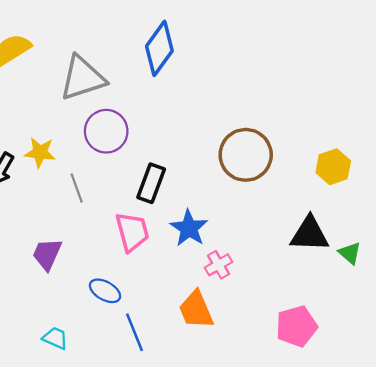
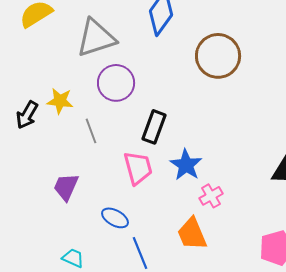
brown circle: (246, 155) -> (218, 56), moved

